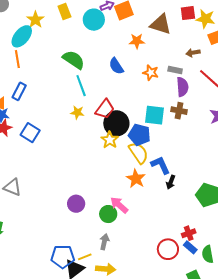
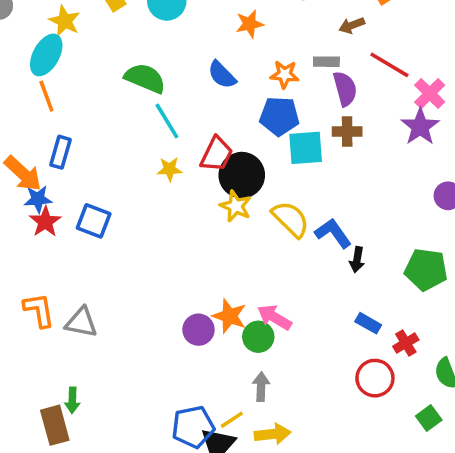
blue pentagon: (139, 135) -> (279, 116), moved
orange star: (136, 179) -> (230, 316), moved
blue rectangle: (190, 247) -> (368, 323), moved

